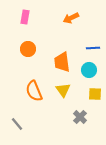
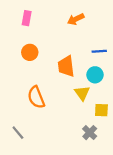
yellow triangle: (63, 90) -> (82, 93), moved
yellow square: (95, 94) -> (101, 110), moved
gray cross: (80, 117) -> (90, 133), moved

